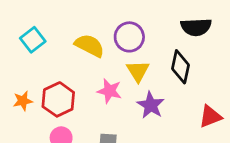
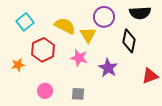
purple circle: (129, 37) -> (104, 17), moved
yellow triangle: (138, 71) -> (88, 35), moved
red hexagon: (58, 99) -> (43, 50), moved

